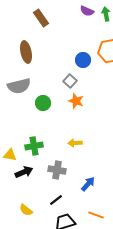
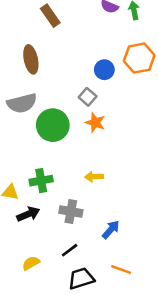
green circle: (43, 103) -> (53, 125), size x1.6
yellow semicircle: (26, 210) -> (31, 263), turned 112

